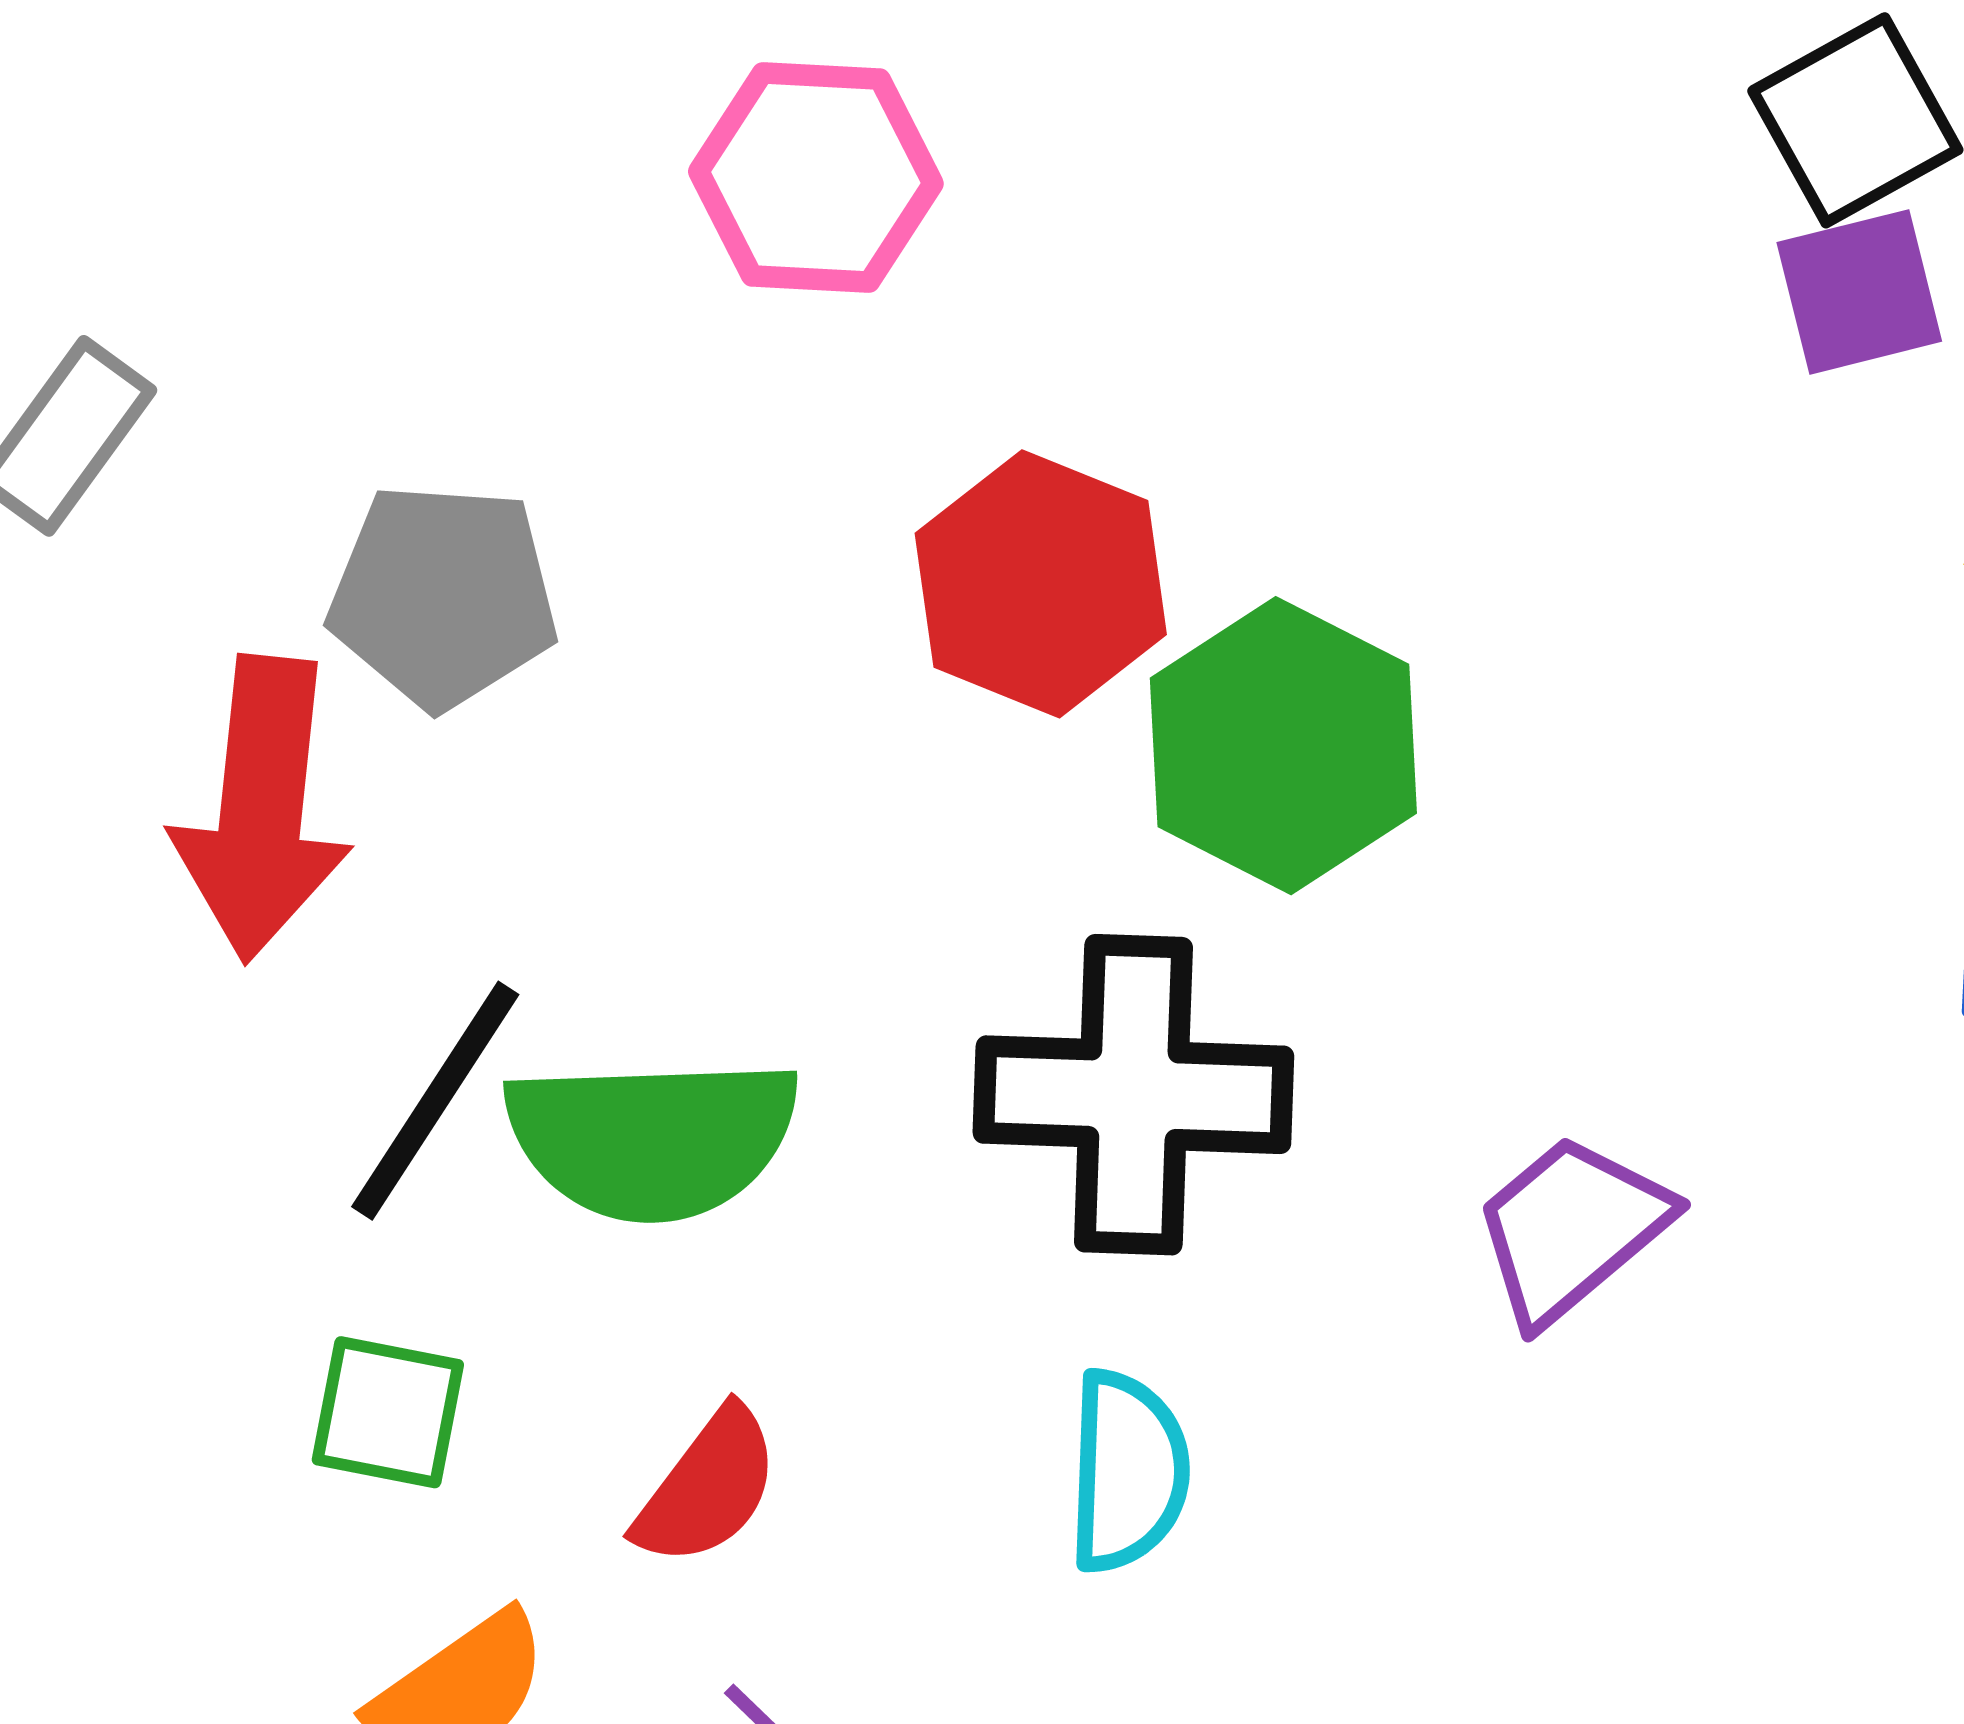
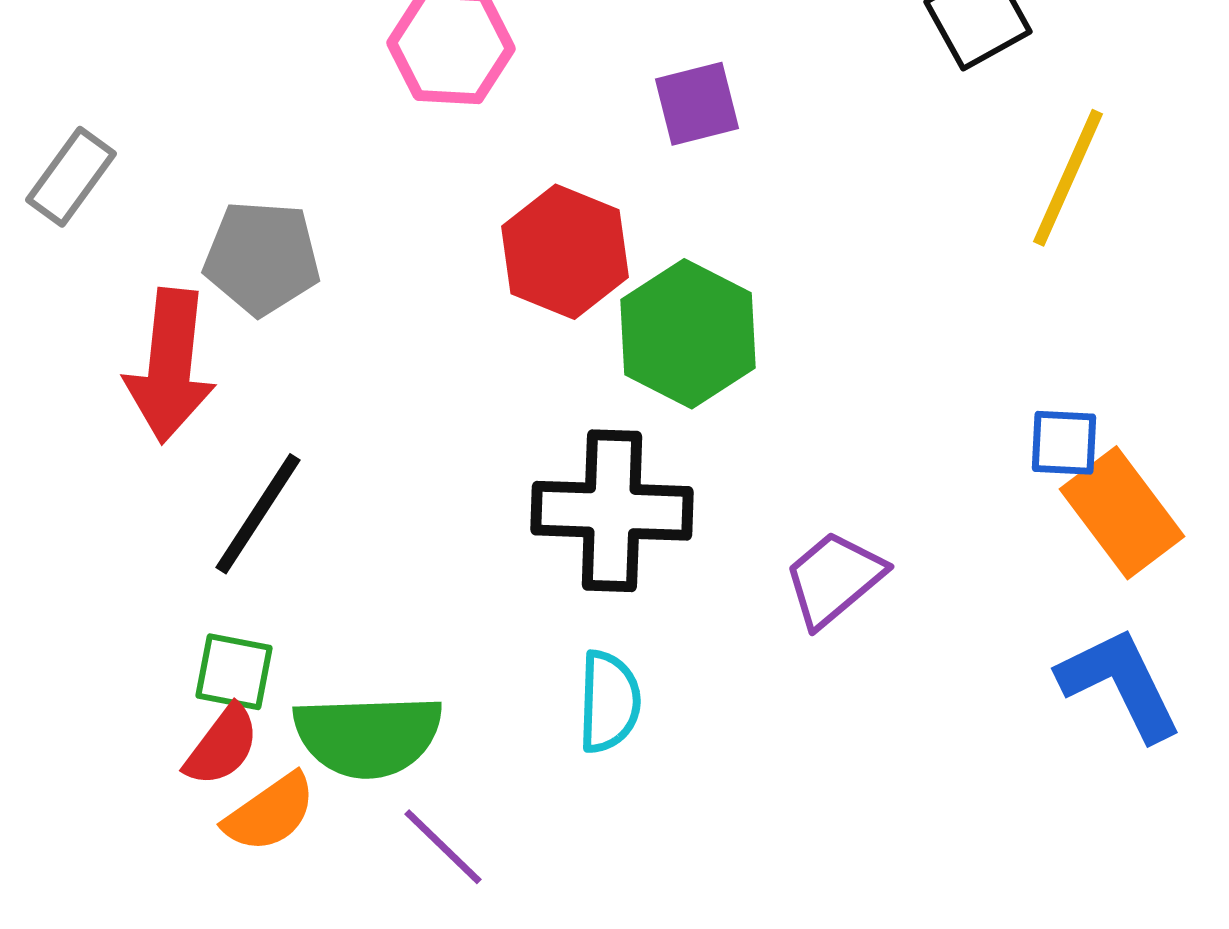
purple square: (1859, 292) -> (697, 104), moved
green semicircle: (652, 1138) -> (368, 736), moved
red semicircle: (707, 1487) -> (222, 746), moved

